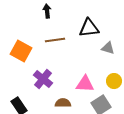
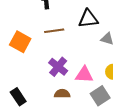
purple cross: (43, 79) -> (58, 67), moved

